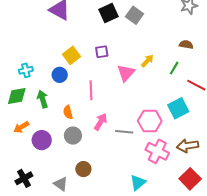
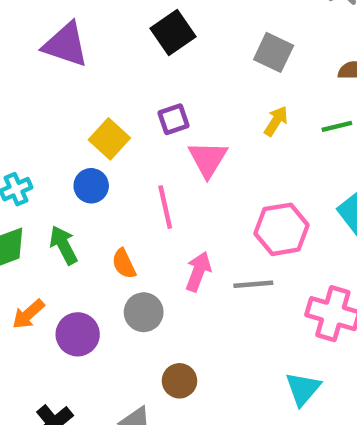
gray square: (134, 15) -> (274, 52), moved
green line: (174, 68) -> (337, 126), turned 56
pink triangle: (126, 73) -> (208, 159), moved
pink hexagon: (150, 121) -> (282, 229), moved

